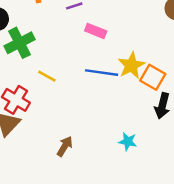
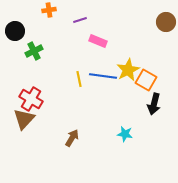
green cross: (20, 43) -> (34, 51), size x0.7
yellow line: (47, 76) -> (79, 79), moved, turned 49

